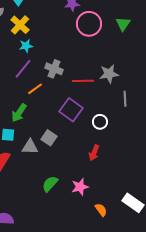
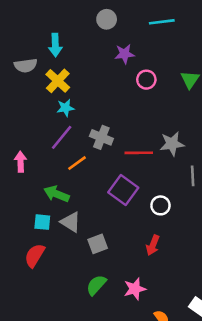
pink circle: (89, 24) -> (146, 80), size x0.6
green arrow: (19, 113) -> (56, 194), turned 78
gray square: (49, 138) -> (98, 244), moved, turned 35
gray triangle: (30, 147) -> (71, 222), moved, turned 30

